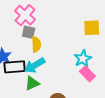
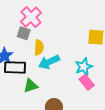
gray square: (29, 32) -> (24, 33), moved
cyan arrow: (35, 65) -> (49, 62), moved

